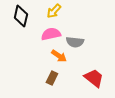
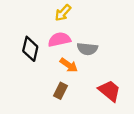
black diamond: (21, 16) -> (30, 49), moved

